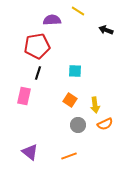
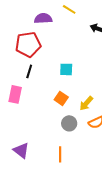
yellow arrow: (95, 105) -> (86, 103), turned 49
orange line: (69, 156) -> (60, 154), turned -70

